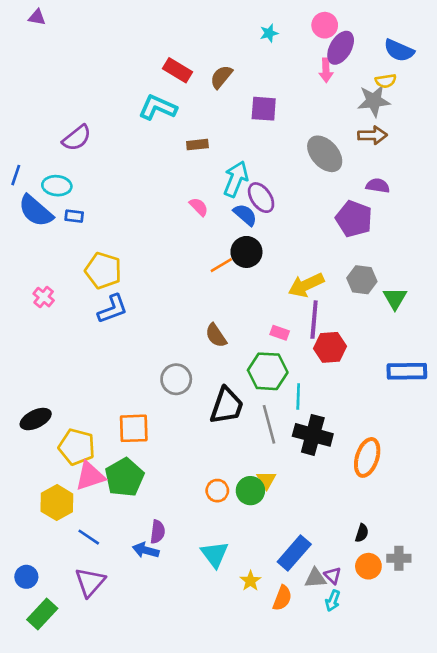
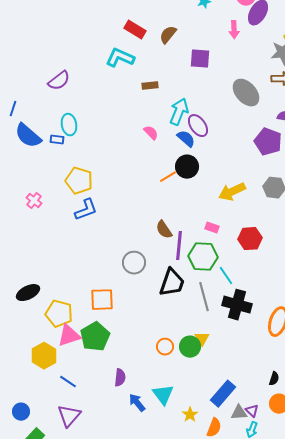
pink arrow: (326, 70) -> (234, 30), moved
cyan ellipse: (57, 186) -> (69, 125), moved, turned 75
purple line: (314, 320) -> (179, 246), moved
cyan line: (298, 396) -> (226, 276), turned -36
blue arrow: (146, 550) -> (137, 403), moved, turned 36

